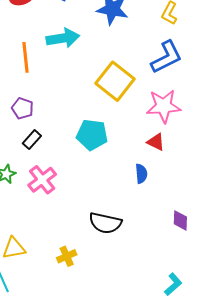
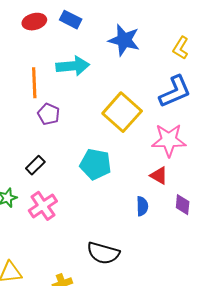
purple pentagon: (22, 108) -> (49, 114), moved
purple diamond: (180, 220) -> (183, 205), moved

